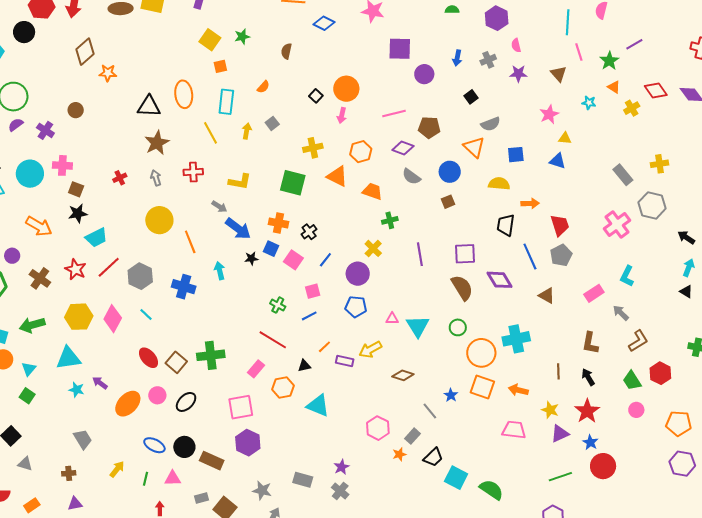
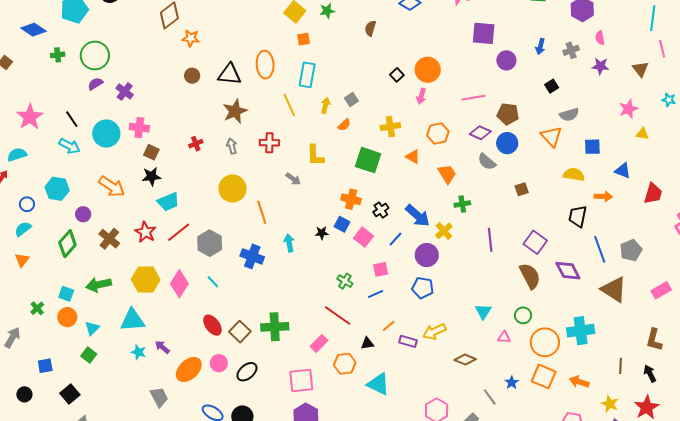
orange semicircle: (263, 87) -> (344, 125), moved
brown circle: (76, 110) -> (192, 76), moved
blue triangle: (558, 161) -> (623, 171), moved
blue circle: (450, 172) -> (507, 143), moved
orange triangle: (337, 176) -> (413, 157), size x0.7
yellow L-shape: (240, 182) -> (315, 155), turned 75
orange trapezoid: (372, 191) -> (447, 174), turned 35
red trapezoid: (560, 225) -> (653, 194), moved, turned 30
blue arrow: (238, 229) -> (418, 216), moved
purple square: (465, 254) -> (535, 242), turned 35
brown triangle: (547, 296) -> (614, 289), size x1.6
pink triangle: (392, 319) -> (504, 337), moved
cyan triangle: (418, 326) -> (483, 311), size x0.7
gray trapezoid: (83, 439) -> (159, 397), moved

